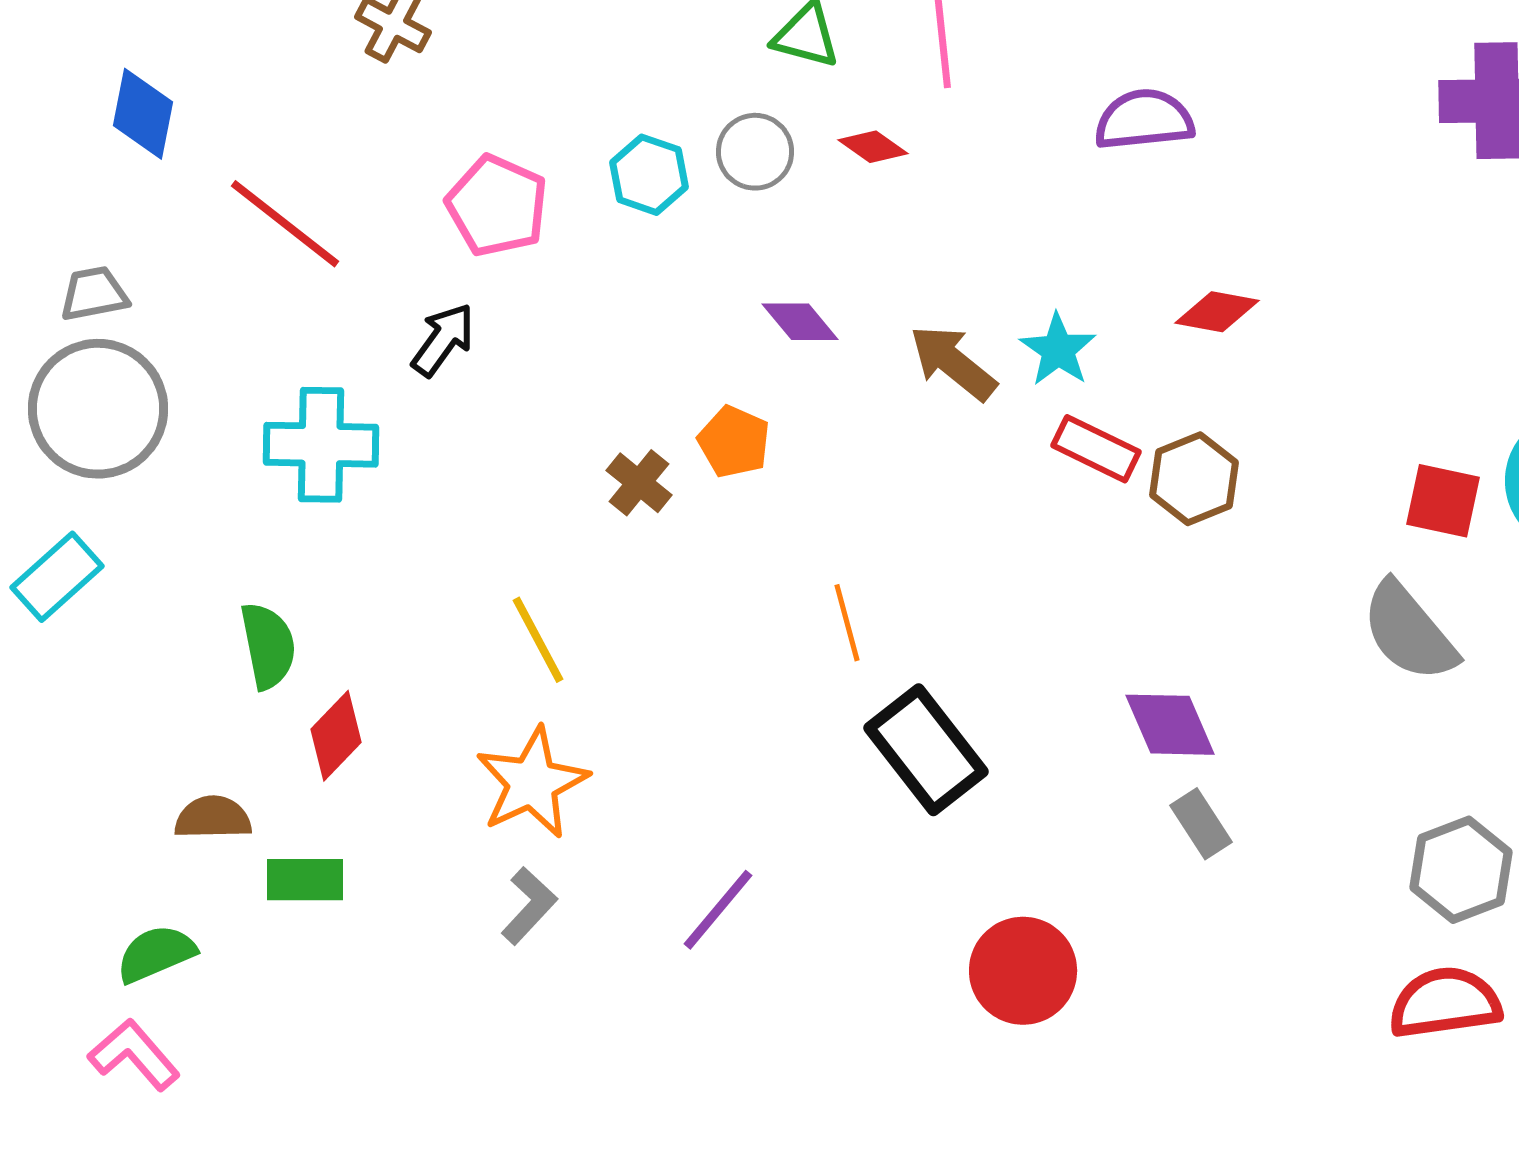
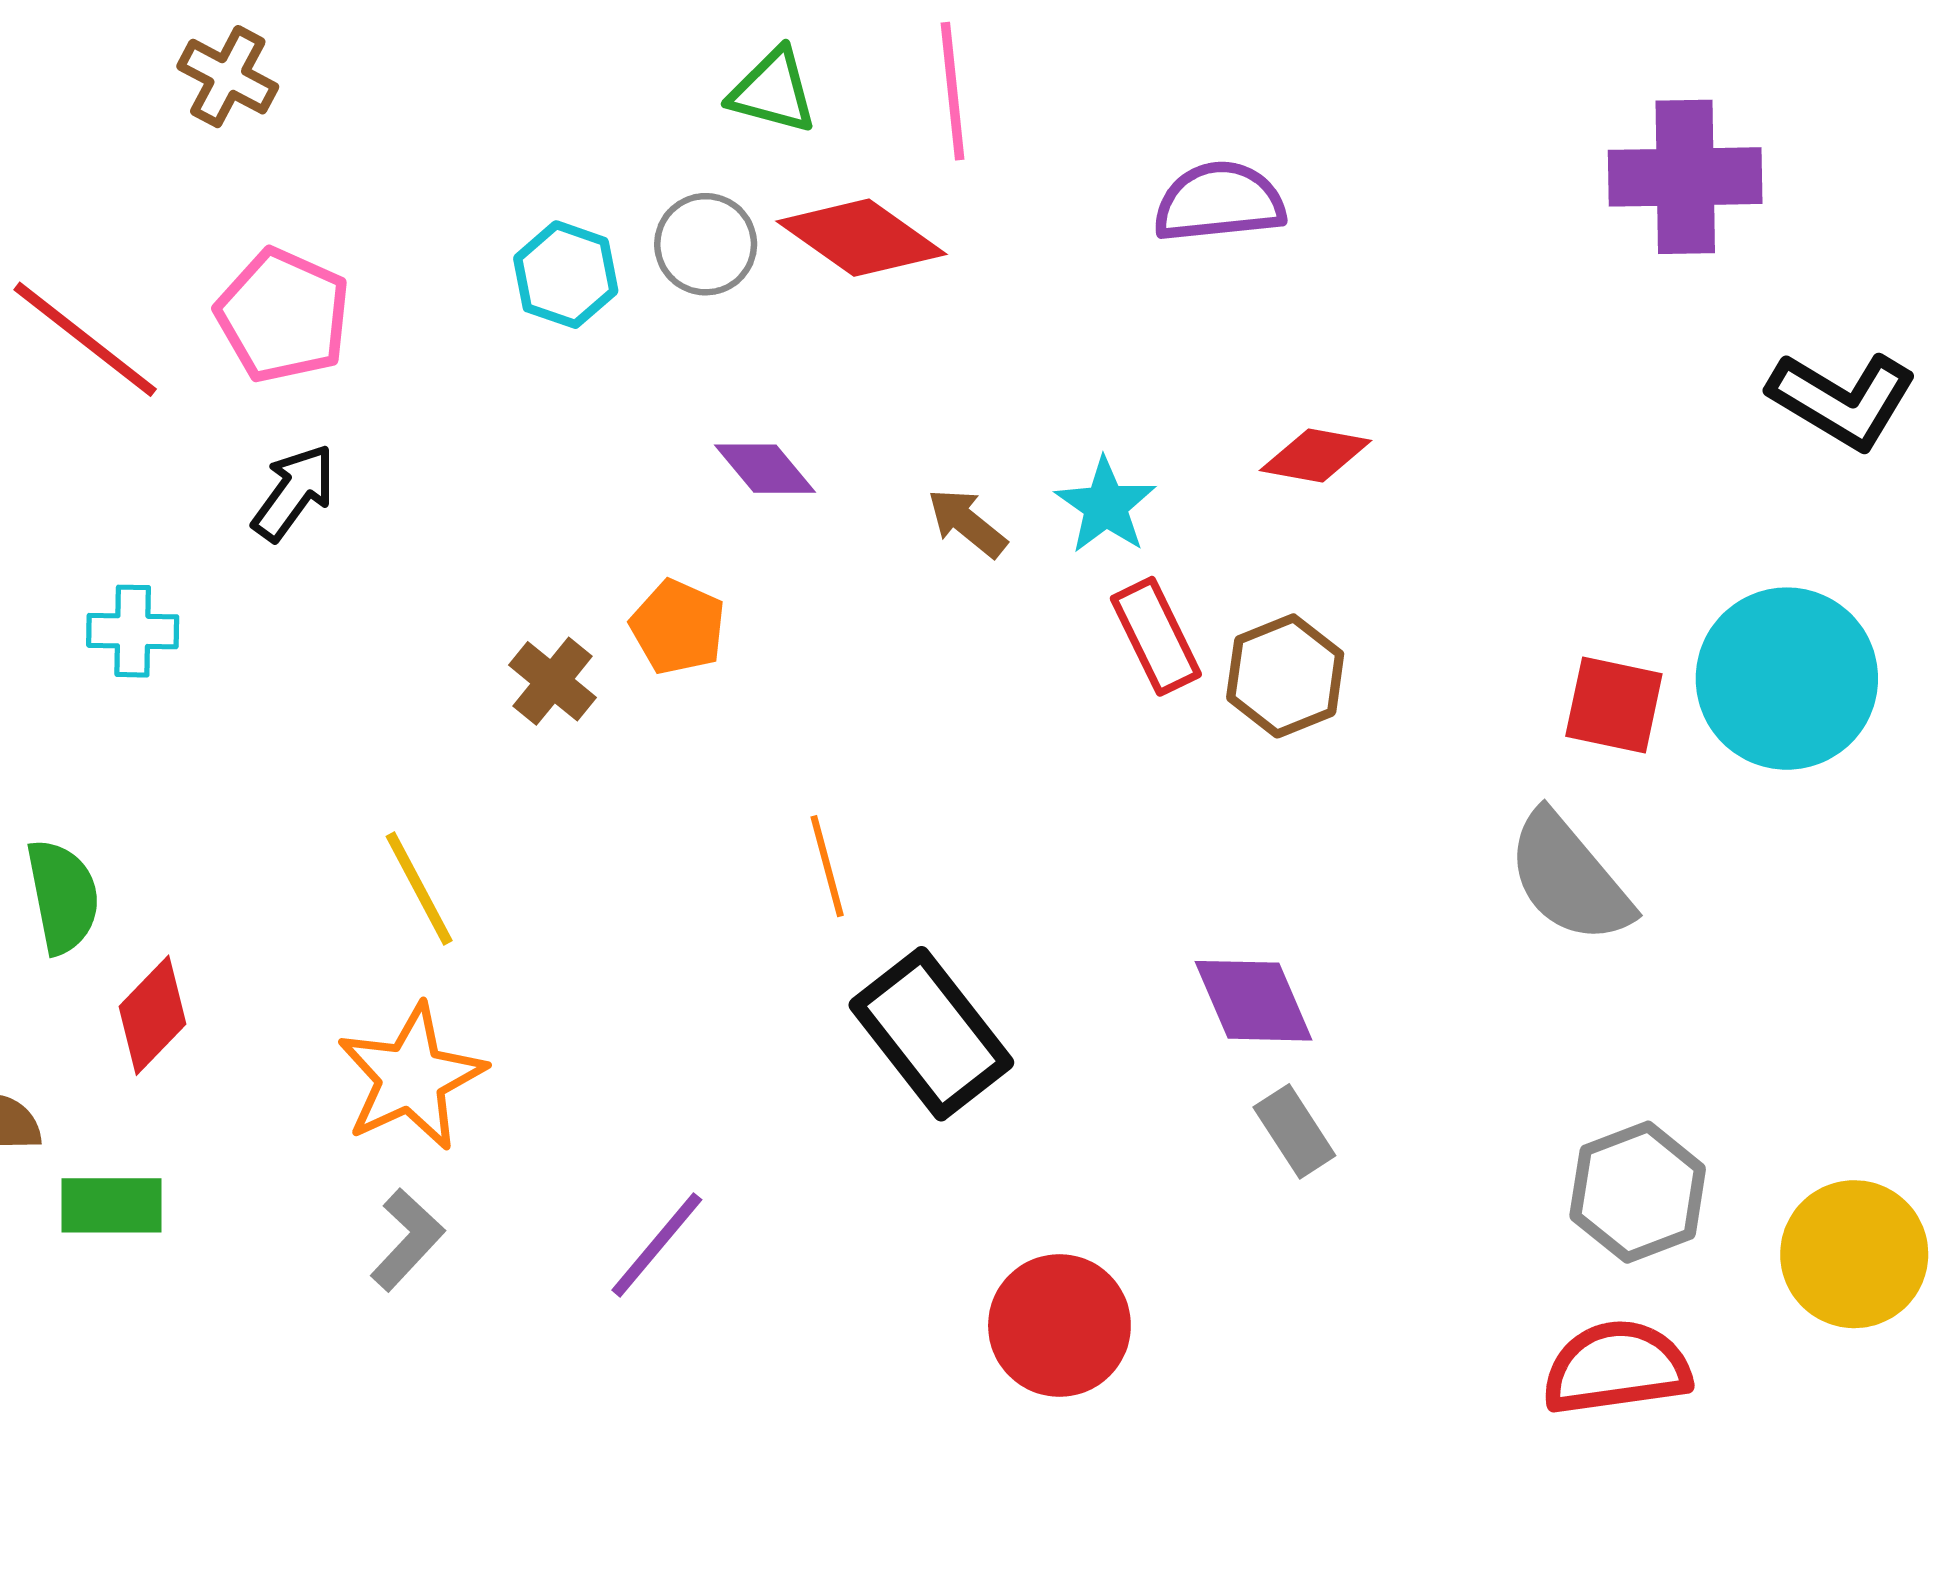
red diamond: (873, 147) -> (861, 238), size x1.8
pink pentagon: (497, 206) -> (283, 316), moved
brown arrow: (953, 363) -> (967, 523), size x0.7
cyan cross: (321, 445) -> (133, 631), size x0.6
red rectangle: (1096, 449) -> (1156, 636), turned 38

